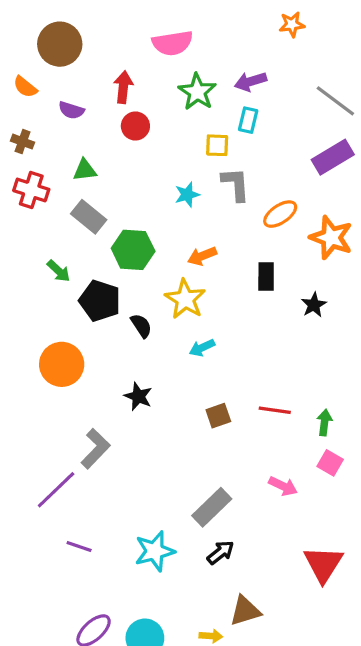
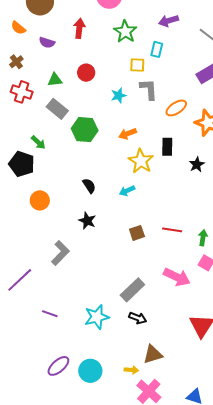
purple arrow: (251, 82) -> (169, 21), moved
red circle: (135, 126) -> (86, 73), moved
brown cross: (22, 142) -> (16, 62), turned 32
yellow star: (185, 299) -> (141, 161), moved
black pentagon: (100, 301) -> (22, 164), moved
black semicircle: (141, 326) -> (89, 186), moved
orange circle: (62, 364) -> (40, 200), size x0.7
pink arrow: (283, 486) -> (177, 277), size x1.5
purple line: (56, 490) -> (20, 280), moved
black arrow: (221, 552) -> (138, 318), turned 60

